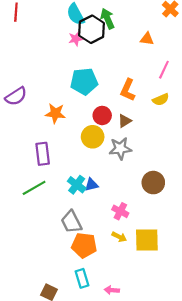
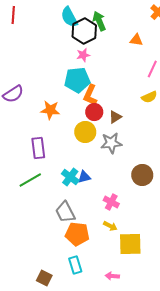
pink star: (76, 39) -> (83, 55), moved
orange L-shape: (128, 90) -> (90, 95), moved
yellow square: (147, 240) -> (130, 244), moved
pink arrow: (112, 290) -> (112, 276), moved

